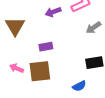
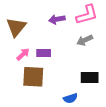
gray arrow: (93, 28) -> (85, 40), moved
pink arrow: (17, 68) -> (23, 54), moved, turned 104

